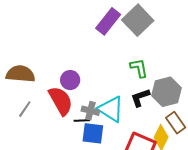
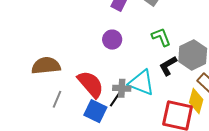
purple circle: (70, 80) -> (112, 40), moved
black line: (82, 120) -> (115, 99), turned -42
blue square: (93, 133) -> (95, 111), moved, turned 30

